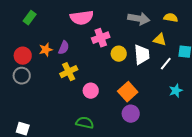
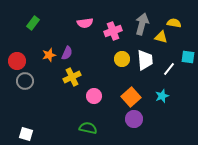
pink semicircle: (82, 18) -> (85, 23), size x0.7
gray arrow: (139, 19) -> (142, 24), turned -85
pink cross: (101, 38) -> (113, 31), moved
yellow triangle: (160, 40) -> (161, 37), moved
red circle: (23, 56) -> (17, 61), moved
cyan star: (176, 91) -> (162, 96), moved

